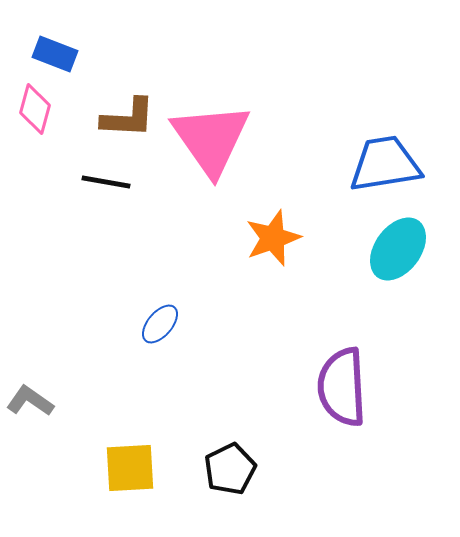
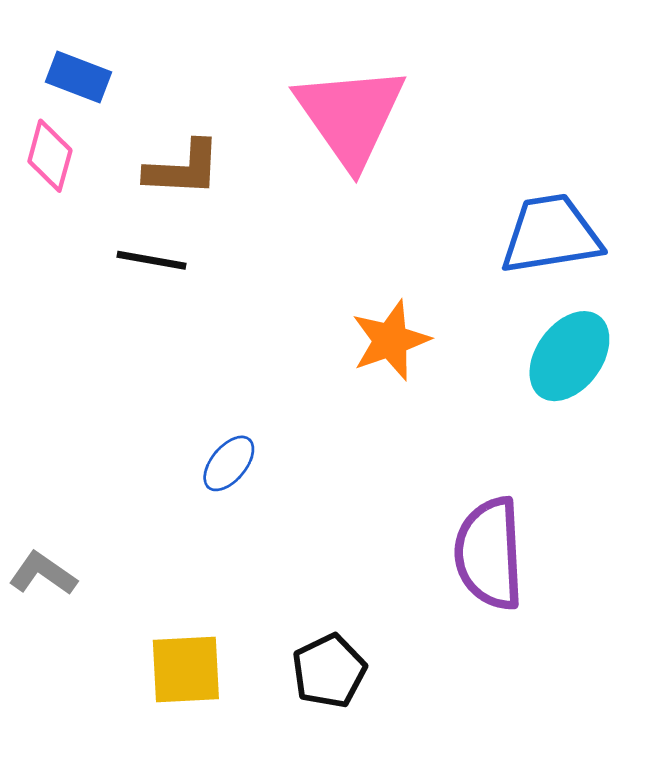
pink triangle: (211, 139) -> (350, 116), moved

